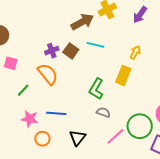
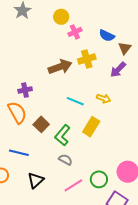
cyan line: (95, 45) -> (75, 101), moved
brown square: (71, 51) -> (41, 124), moved
yellow arrow: (135, 52) -> (104, 99), moved, turned 72
green circle: (140, 126) -> (99, 179), size x0.7

